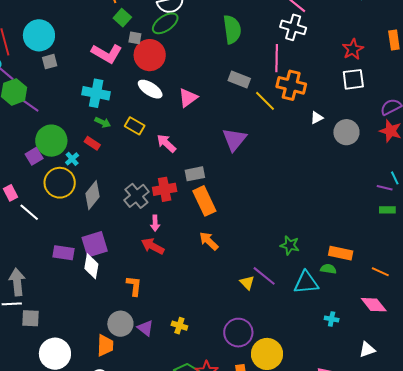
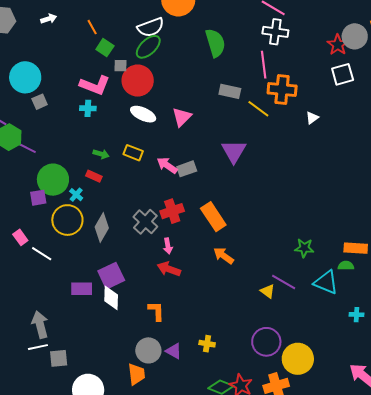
cyan cross: (96, 93) -> (88, 108), moved, size x0.6
gray circle: (346, 132) -> (355, 36), moved
purple square: (34, 156) -> (38, 198), turned 30
gray rectangle: (195, 174) -> (187, 169), moved
cyan triangle: (306, 283) -> (326, 282), turned 36

